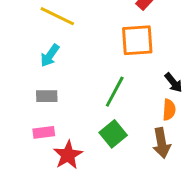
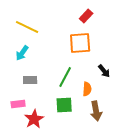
gray rectangle: (47, 96) -> (30, 80), moved
orange semicircle: (169, 110) -> (87, 89), moved
green square: (113, 134) -> (64, 105), turned 36

